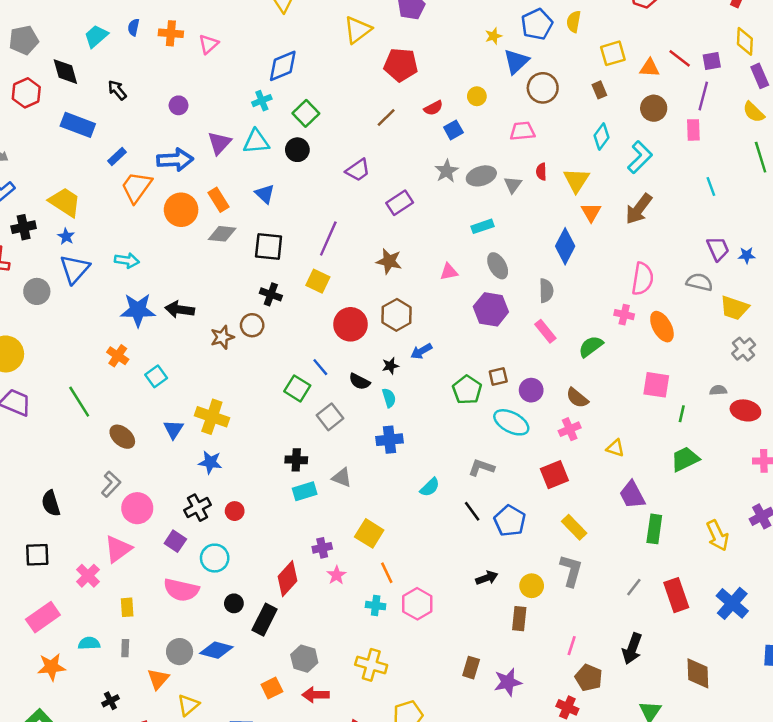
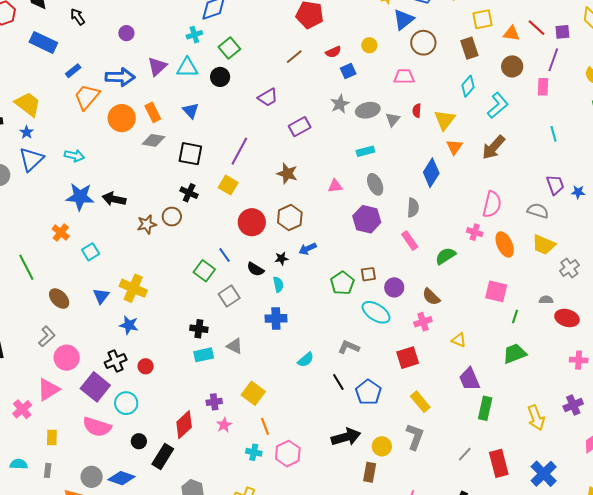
brown rectangle: (599, 90) -> (469, 48), size x1.5
yellow trapezoid: (734, 308) -> (544, 245), moved
purple square: (175, 541) -> (95, 387), size x1.6
black arrow: (487, 578) -> (346, 437), size x1.6

